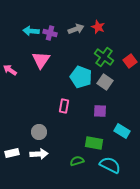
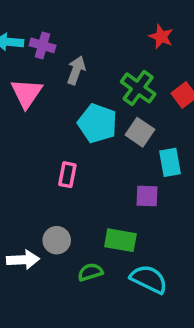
red star: (98, 27) -> (161, 37), moved
gray arrow: (76, 29) -> (76, 70), moved, turned -49
purple square: (100, 111) -> (147, 196), moved
cyan rectangle: (122, 131) -> (170, 162), moved, turned 49
gray circle: (39, 132) -> (57, 240), moved

